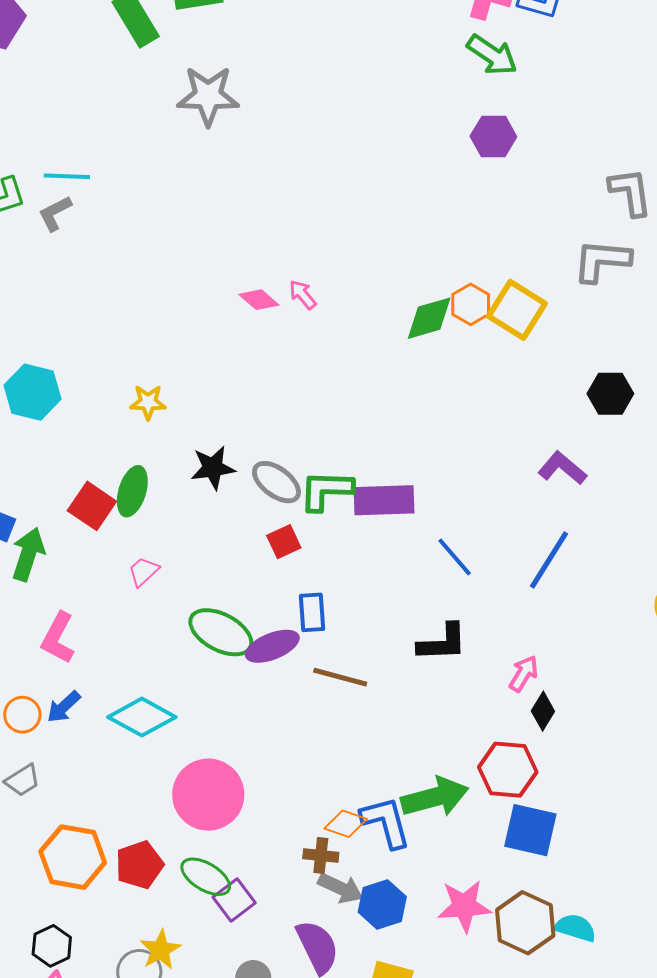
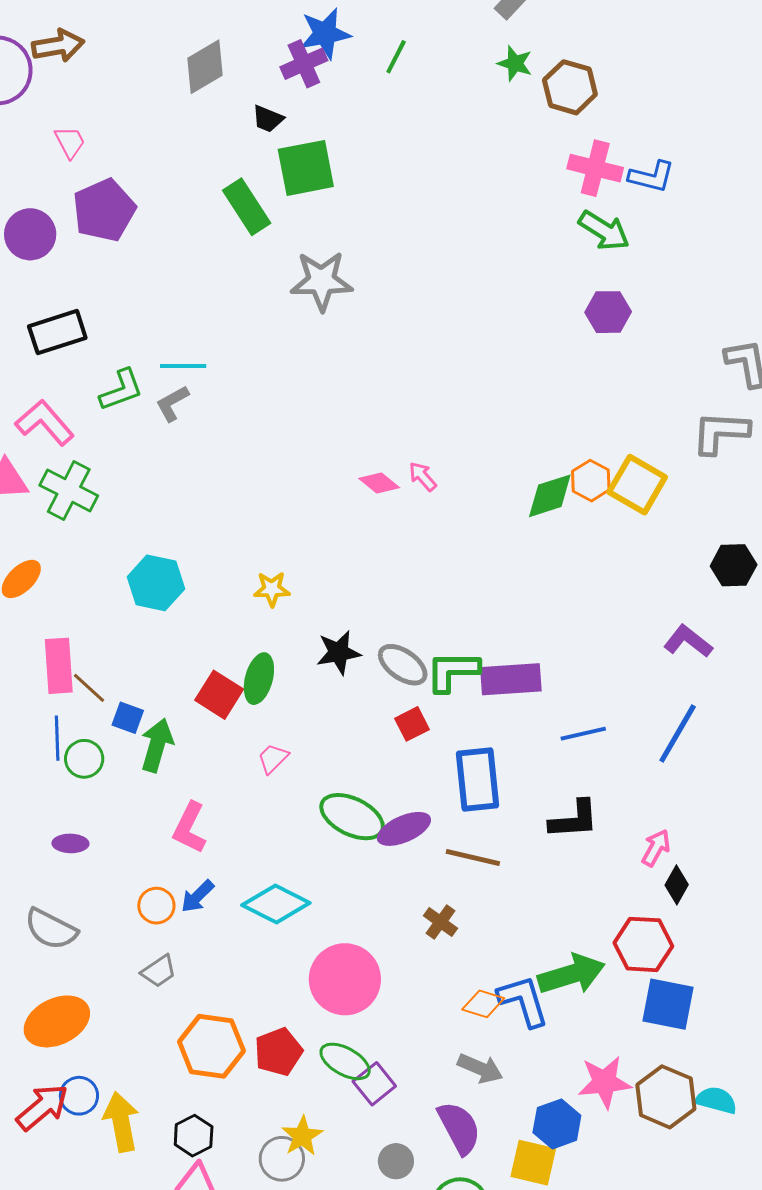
blue line: (455, 557) -> (583, 734), turned -60
blue rectangle: (312, 612) -> (478, 779), moved, size x1.6
brown cross: (321, 856) -> (440, 922), moved, turned 32
blue hexagon: (382, 904) -> (557, 1124), moved

